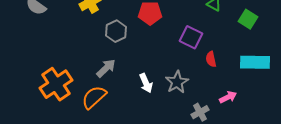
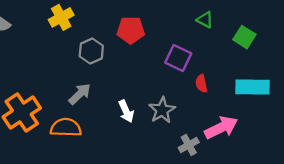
orange semicircle: (94, 97) -> (66, 128), turned 44
pink arrow: (228, 97) -> (221, 128), size x1.6

